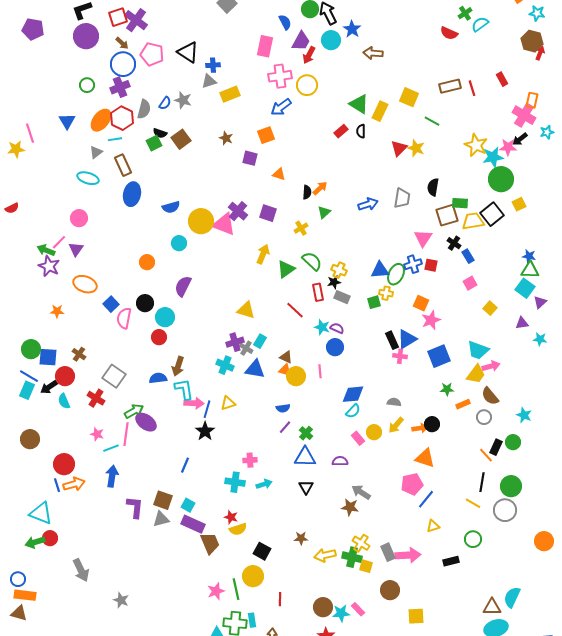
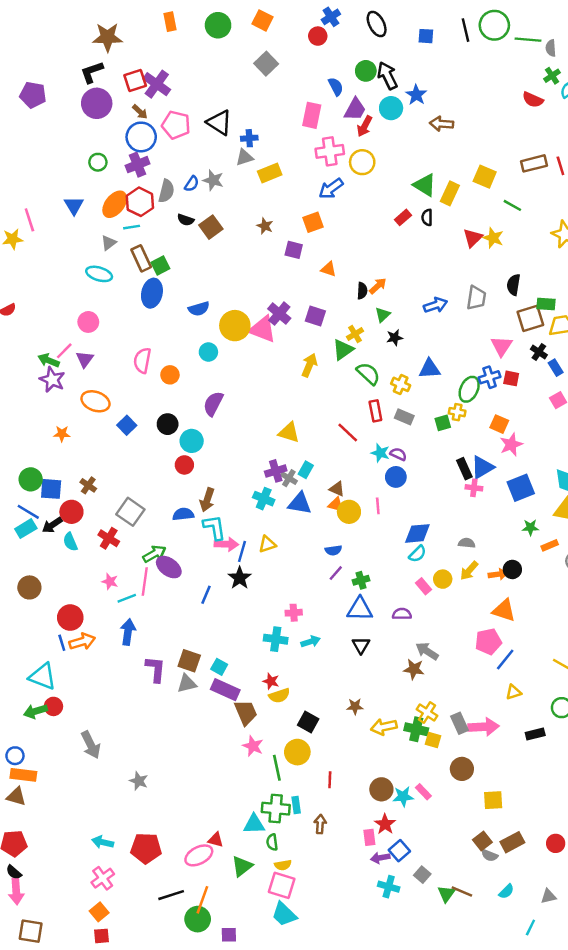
green square: (154, 143) -> (160, 266), moved
green triangle: (286, 269) -> (343, 350), moved
blue triangle: (380, 270) -> (429, 369), moved
black star: (334, 282) -> (395, 338), moved
pink semicircle: (124, 318) -> (142, 360), moved
cyan rectangle: (27, 390) -> (26, 529), turned 36
green cross: (306, 433) -> (361, 580), turned 32
blue line: (185, 465) -> (206, 595), moved
pink star: (216, 591) -> (253, 746), moved, turned -30

